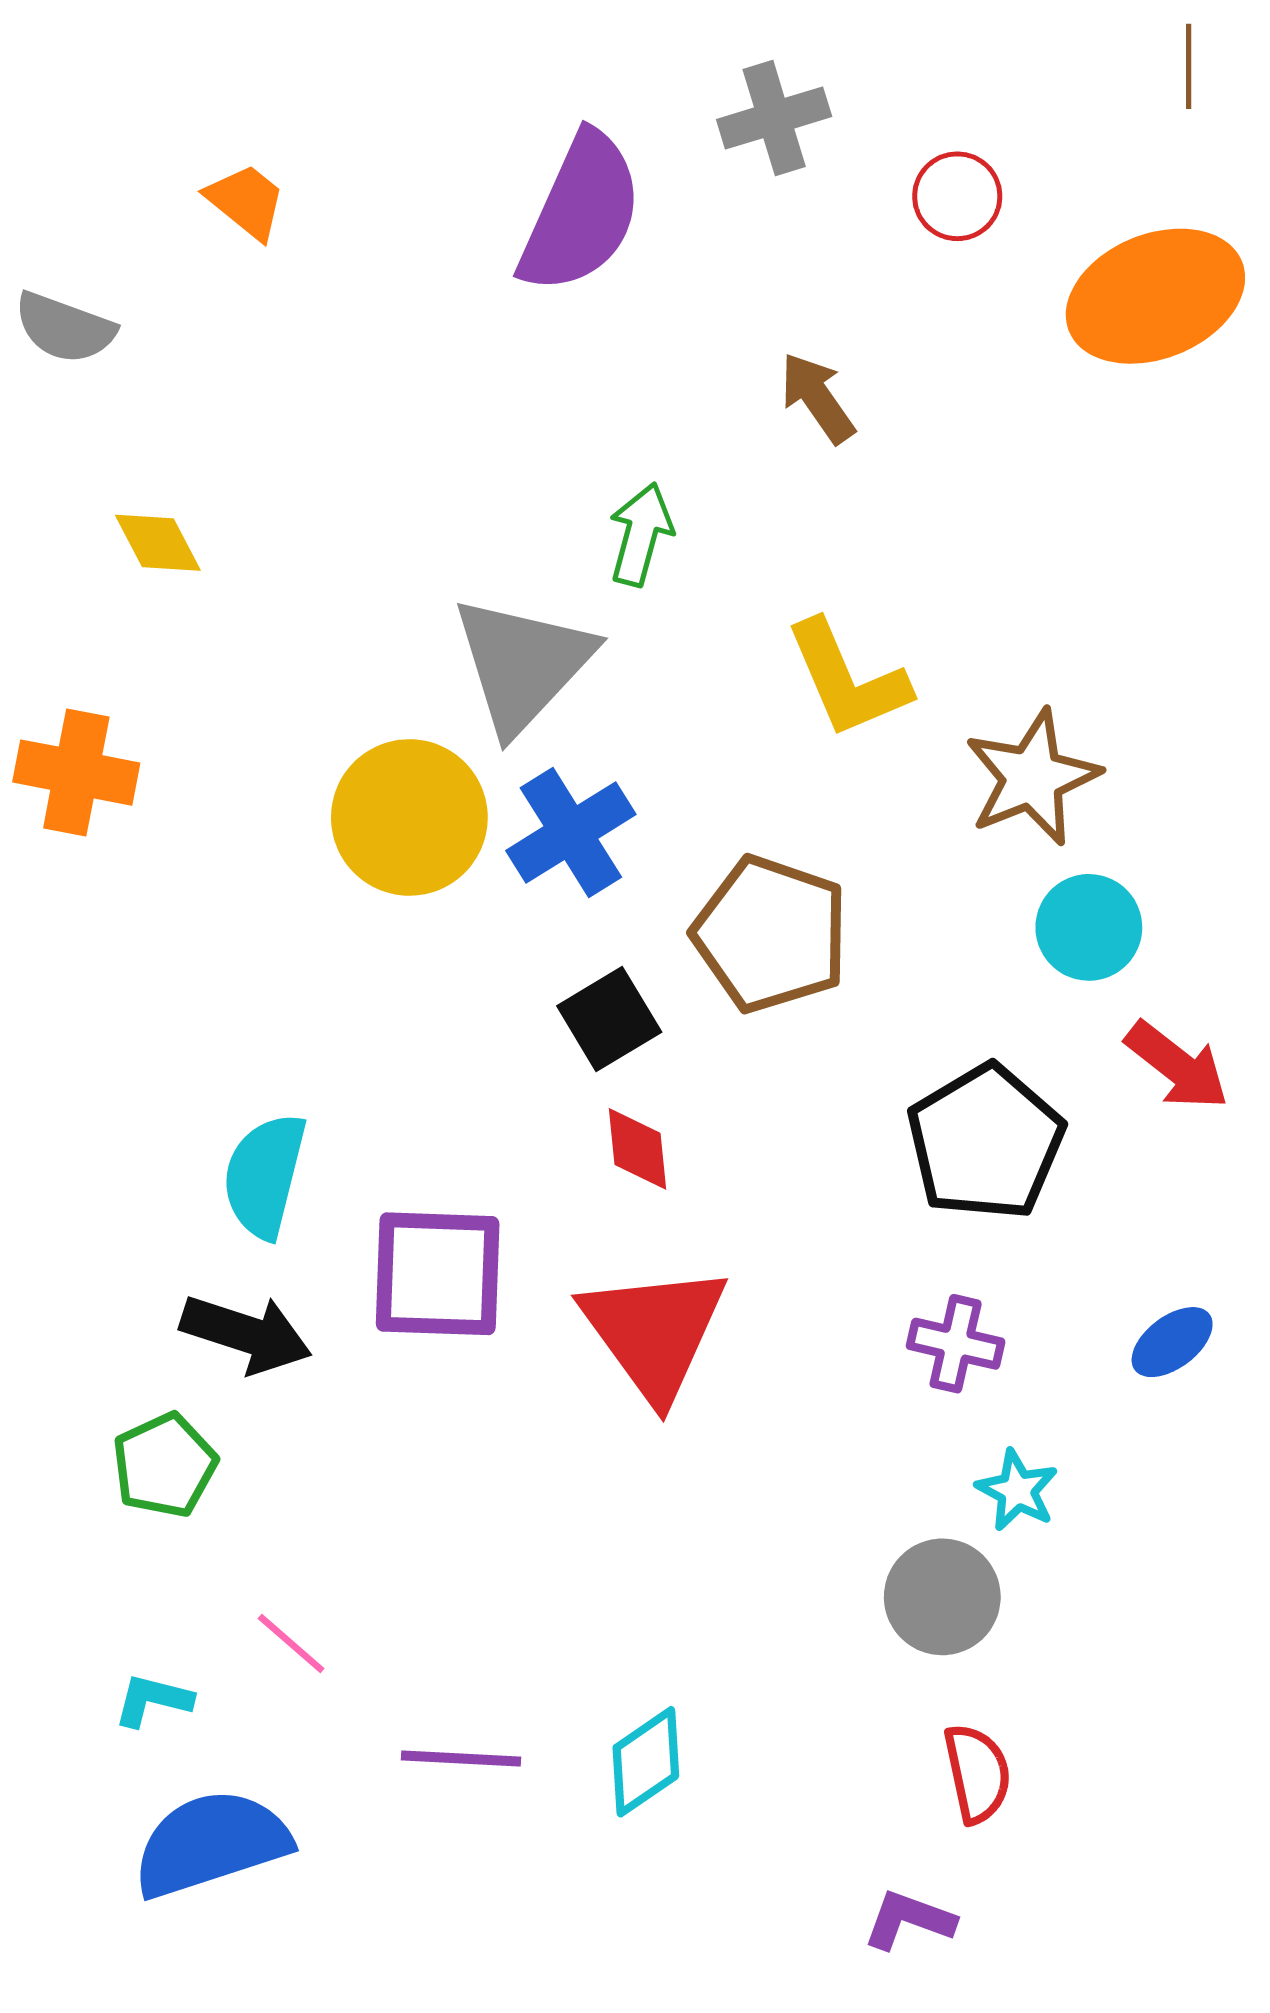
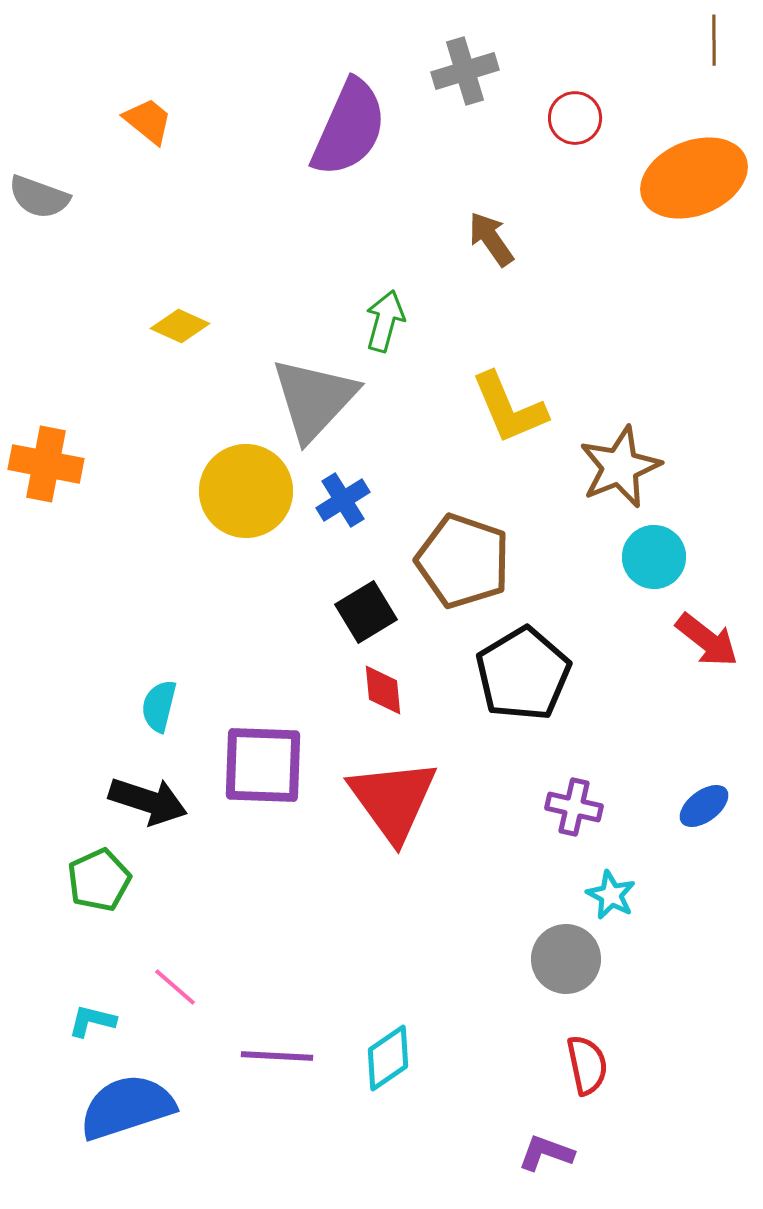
yellow diamond: (158, 543) -> (180, 326), moved, turned -38
blue cross: (571, 832) -> (343, 500), size x0.7
black pentagon: (986, 1142) -> (523, 674), moved
cyan semicircle: (264, 1176) -> (159, 706), size x0.7

